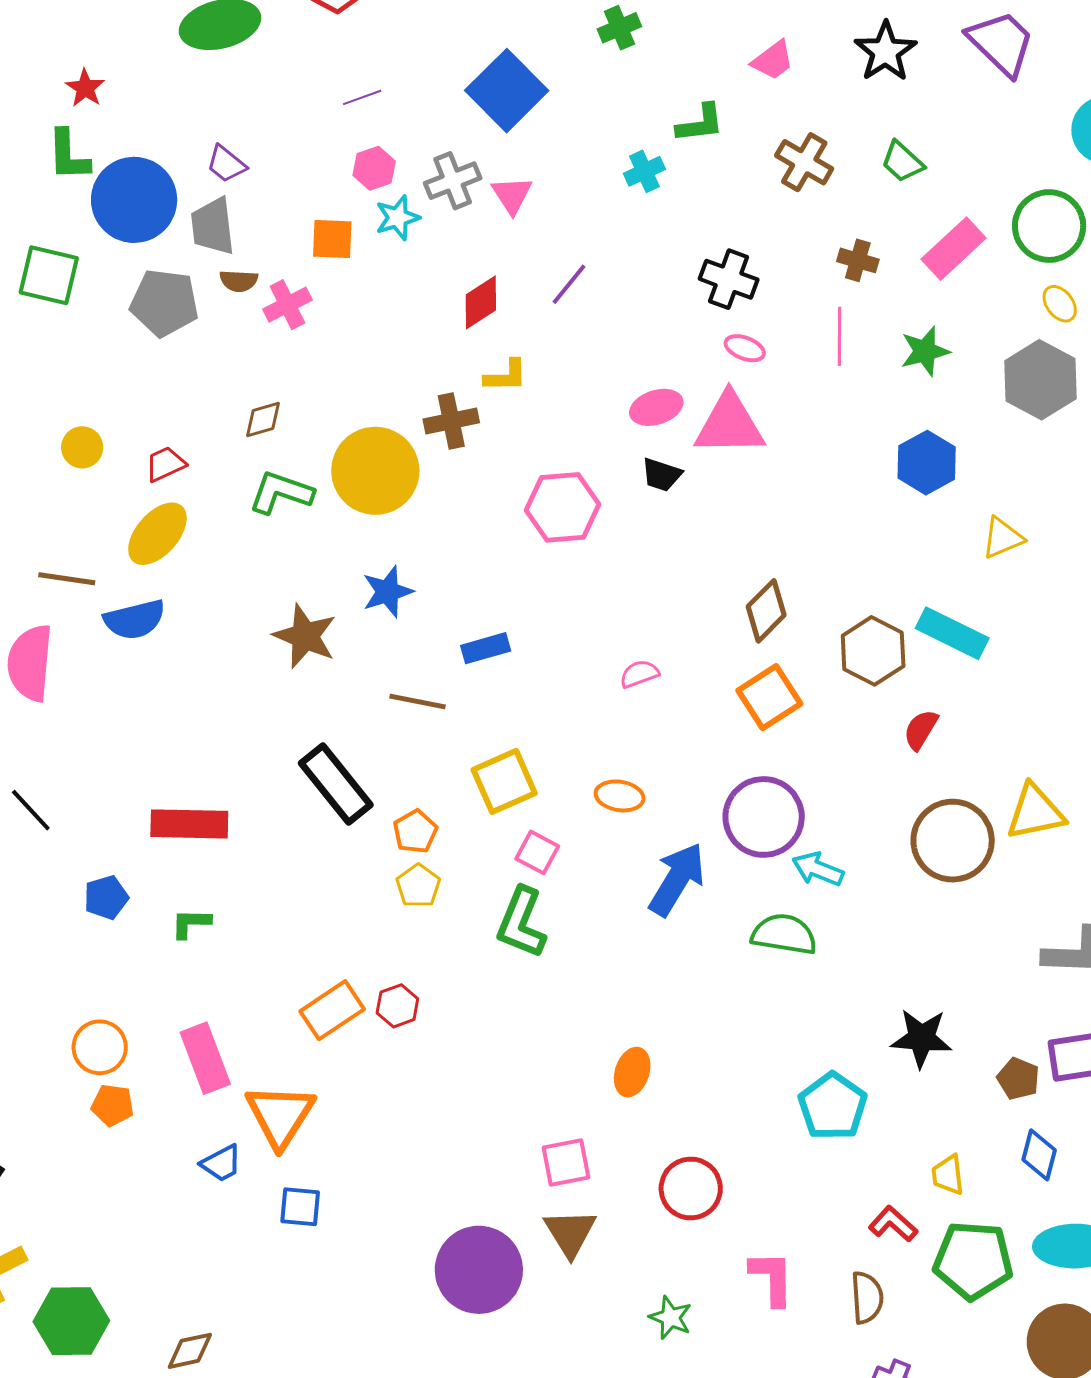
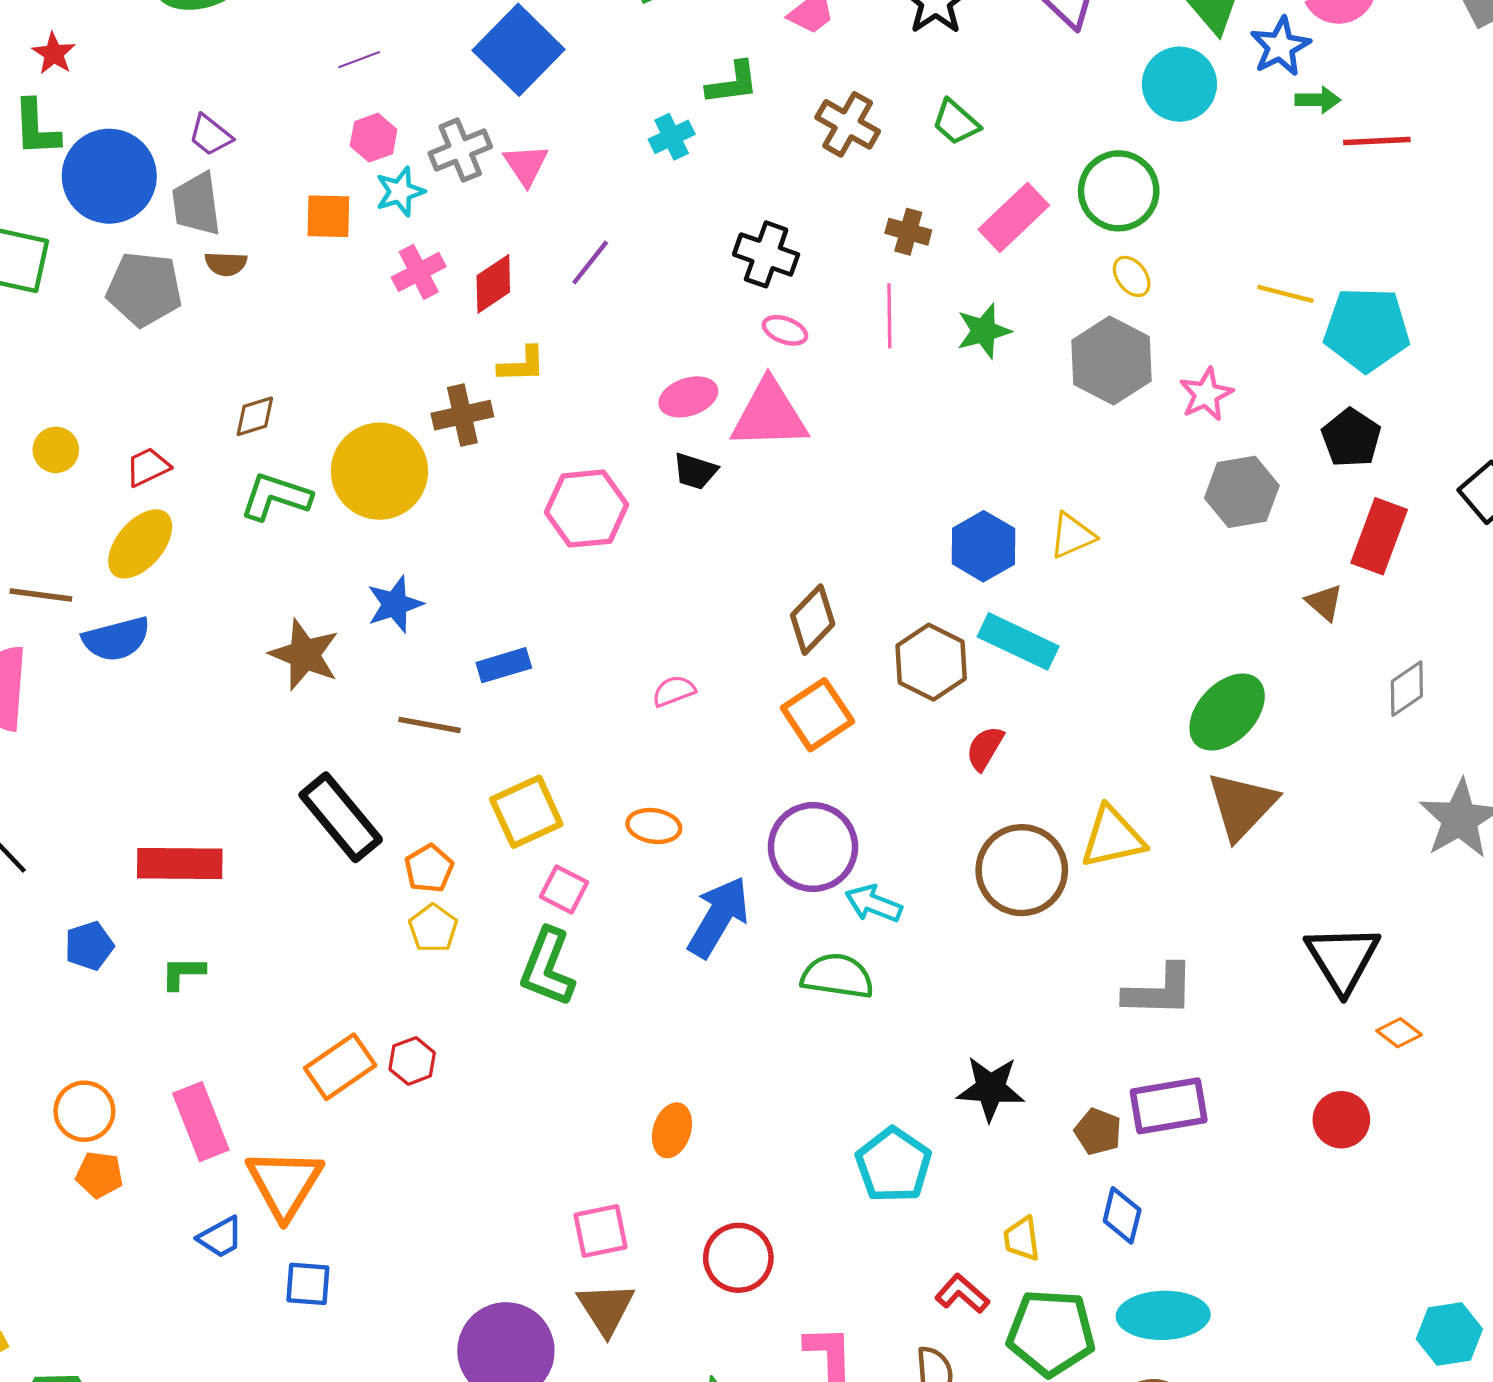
pink cross: (287, 305) -> (419, 272), moved
blue hexagon: (927, 463) -> (983, 546), moved

